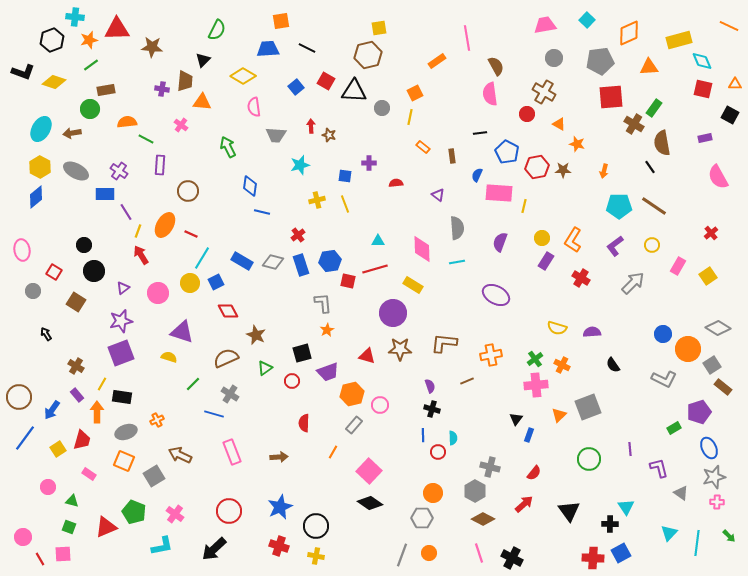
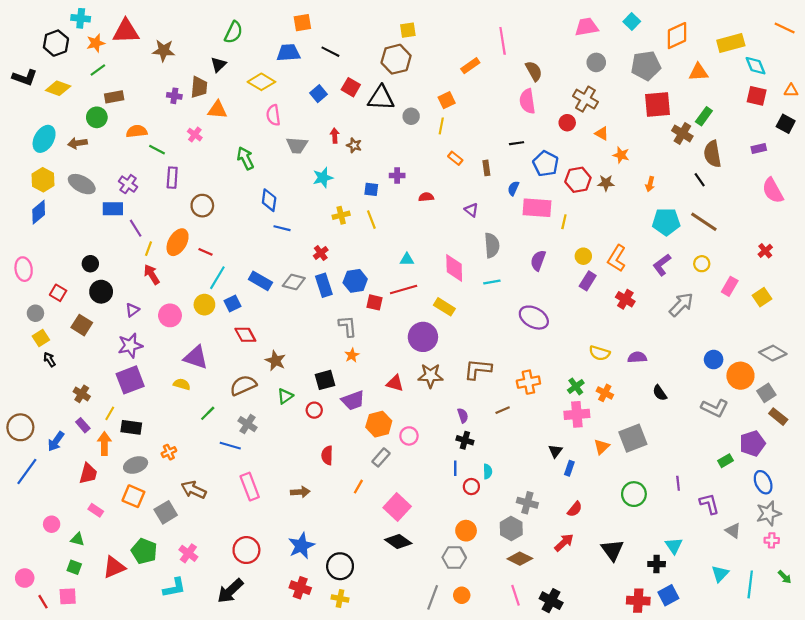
yellow square: (58, 449) -> (41, 338), moved

